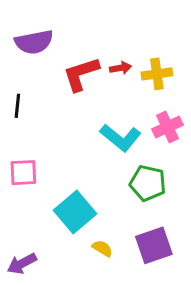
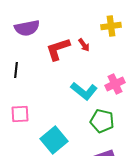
red arrow: (121, 68) -> (84, 45), turned 64
yellow cross: (157, 74) -> (111, 26), moved

